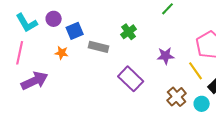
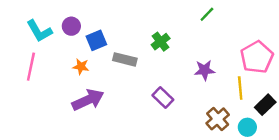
yellow line: (196, 71) -> (240, 88), turned 30
purple rectangle: (131, 79) -> (163, 98), size x0.7
purple arrow: (35, 81) -> (88, 100), moved

